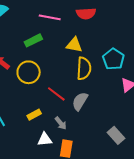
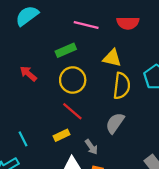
yellow circle: (29, 72) -> (73, 80), moved
red line: (56, 94) -> (72, 111), moved

